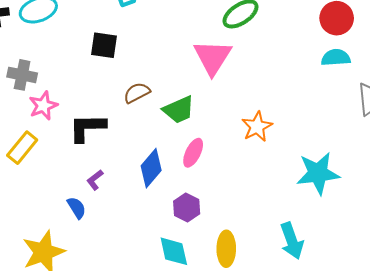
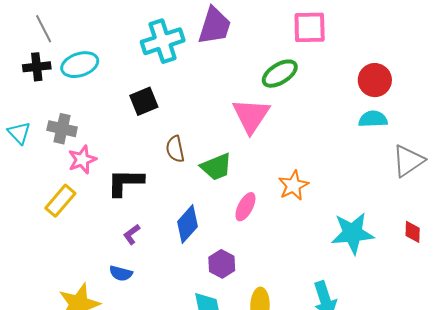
black square: (104, 45) -> (144, 101), turned -32
brown semicircle: (137, 93) -> (175, 149), turned -76
pink ellipse: (193, 153) -> (245, 207), moved
blue semicircle: (77, 208) -> (121, 273), moved, turned 135

